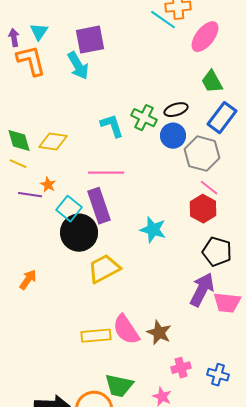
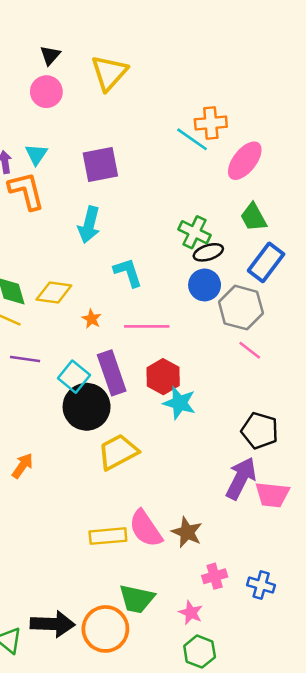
cyan arrow: (78, 66) -> (89, 225), moved, turned 44
green cross: (144, 118) -> (195, 232), moved
pink line: (106, 173) -> (147, 326), moved
orange star: (48, 185) -> (92, 319), moved
red hexagon: (203, 209) -> (163, 377), moved

